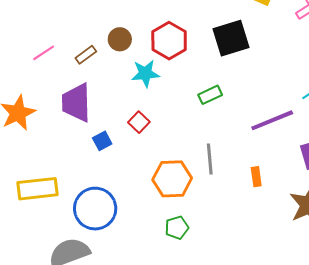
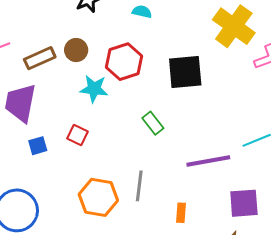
brown rectangle: (86, 55) -> (40, 58), size x1.4
green rectangle: (210, 95) -> (153, 123), turned 65
red square: (139, 122) -> (78, 135), turned -30

